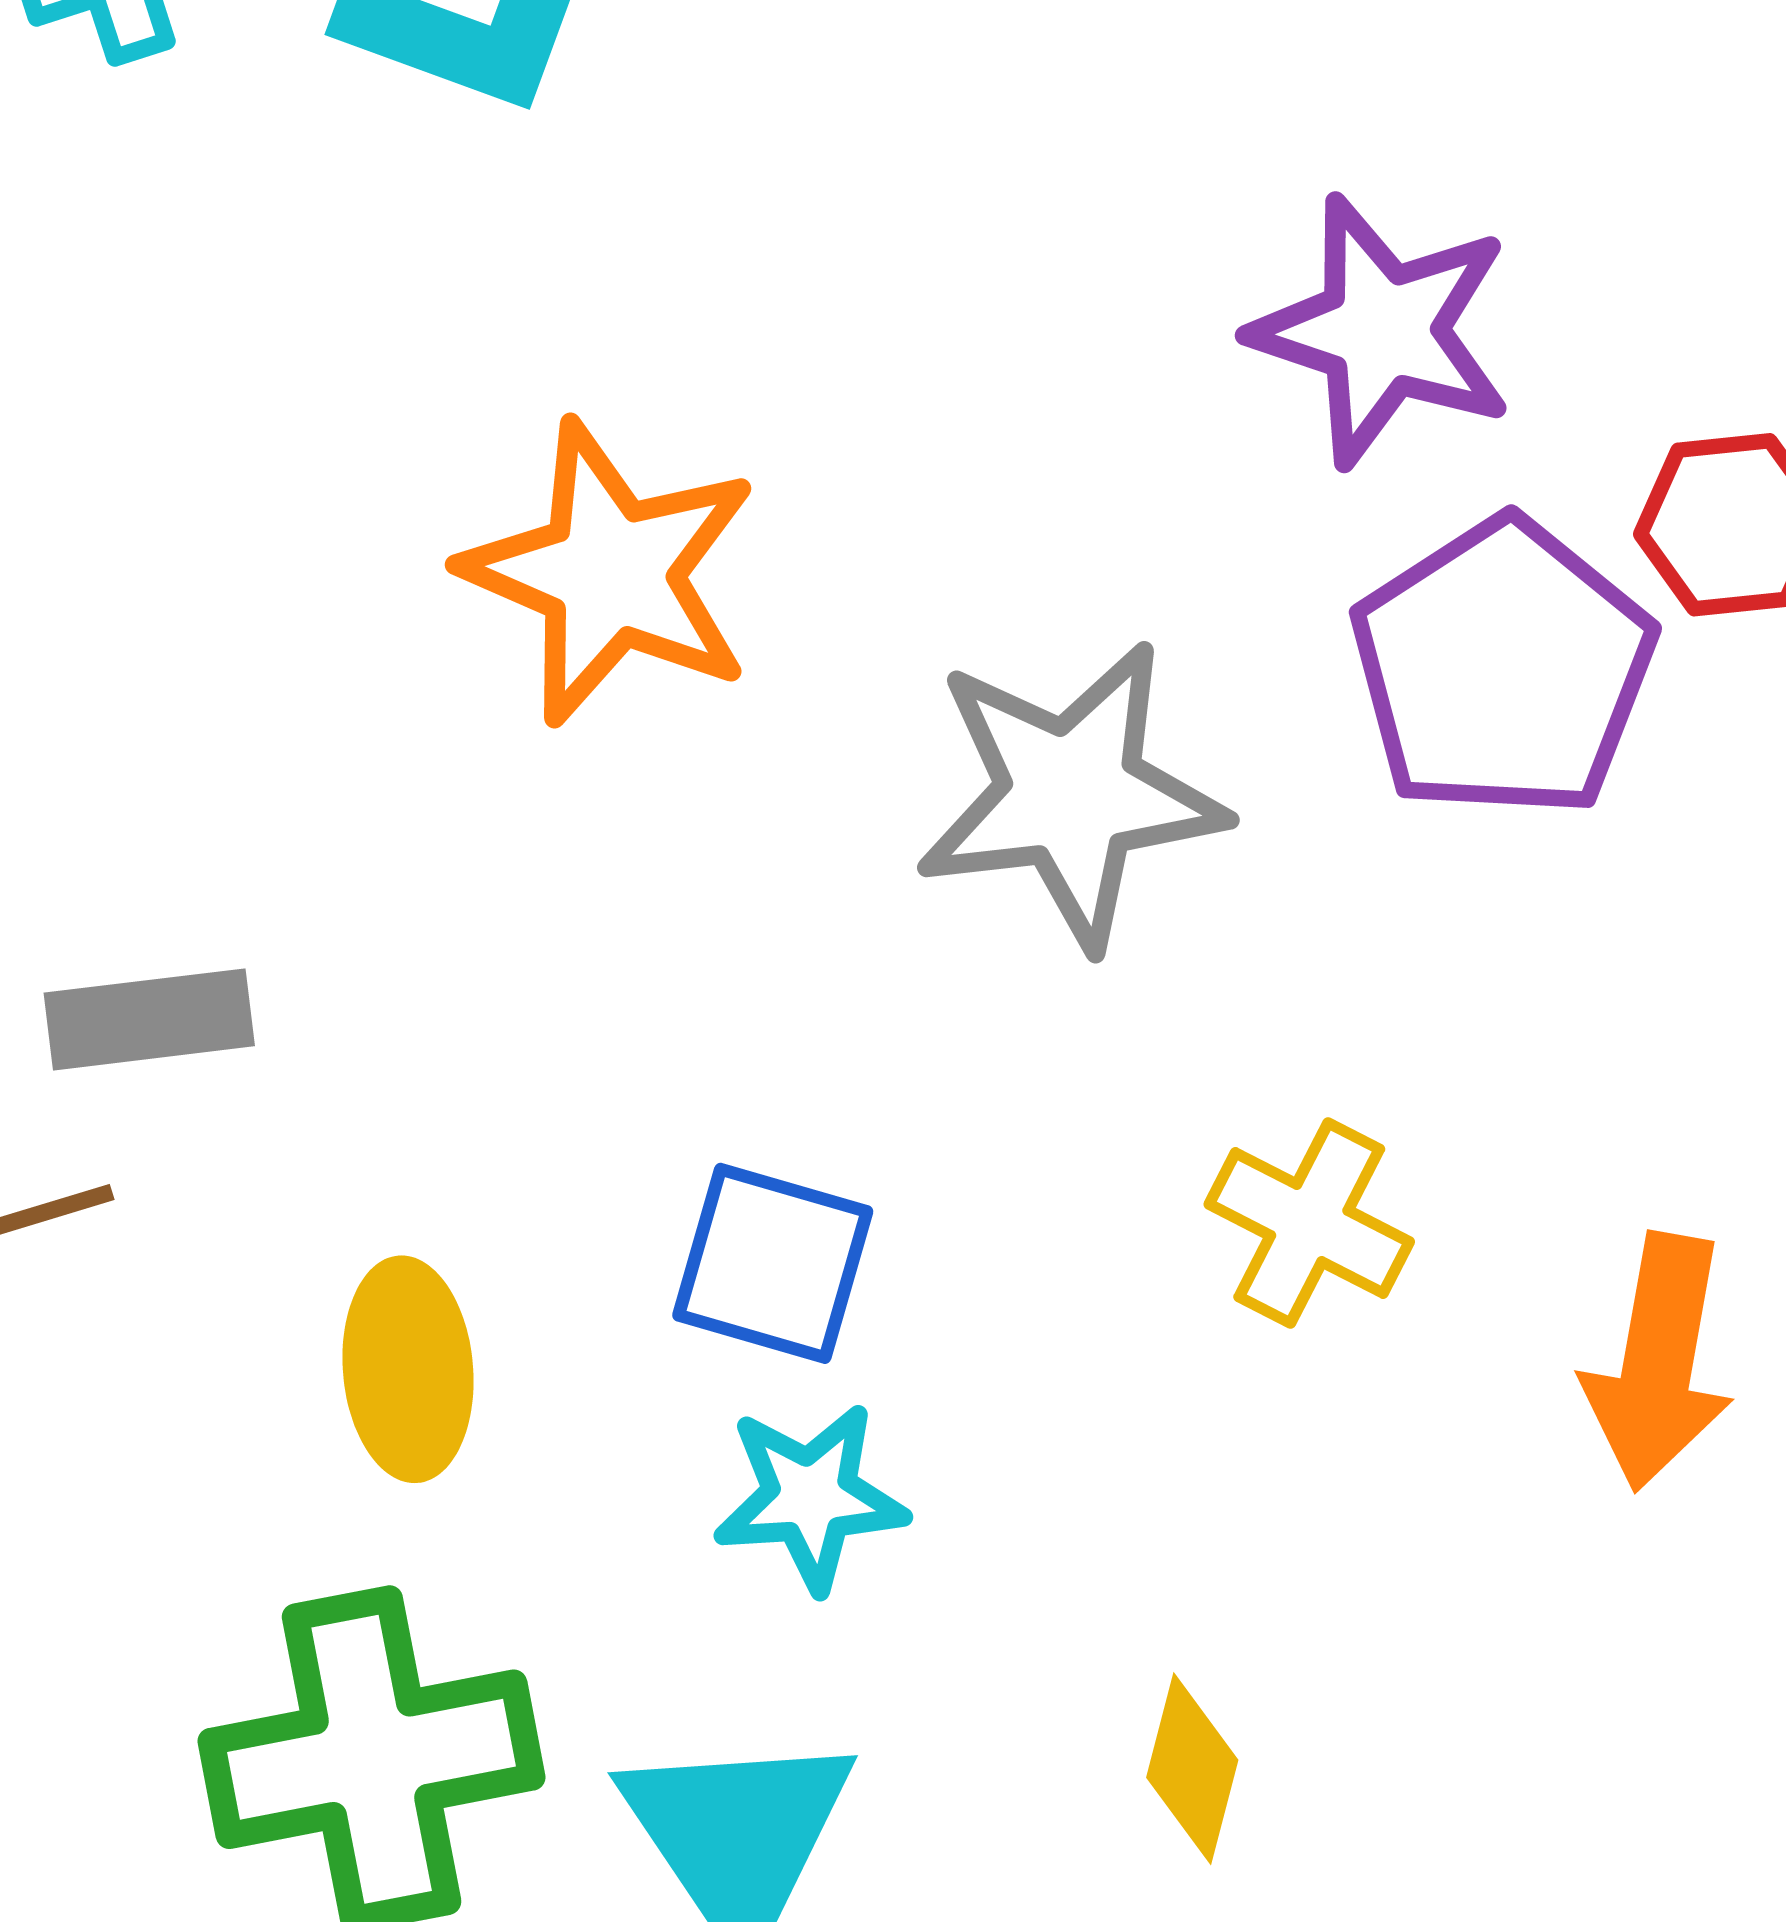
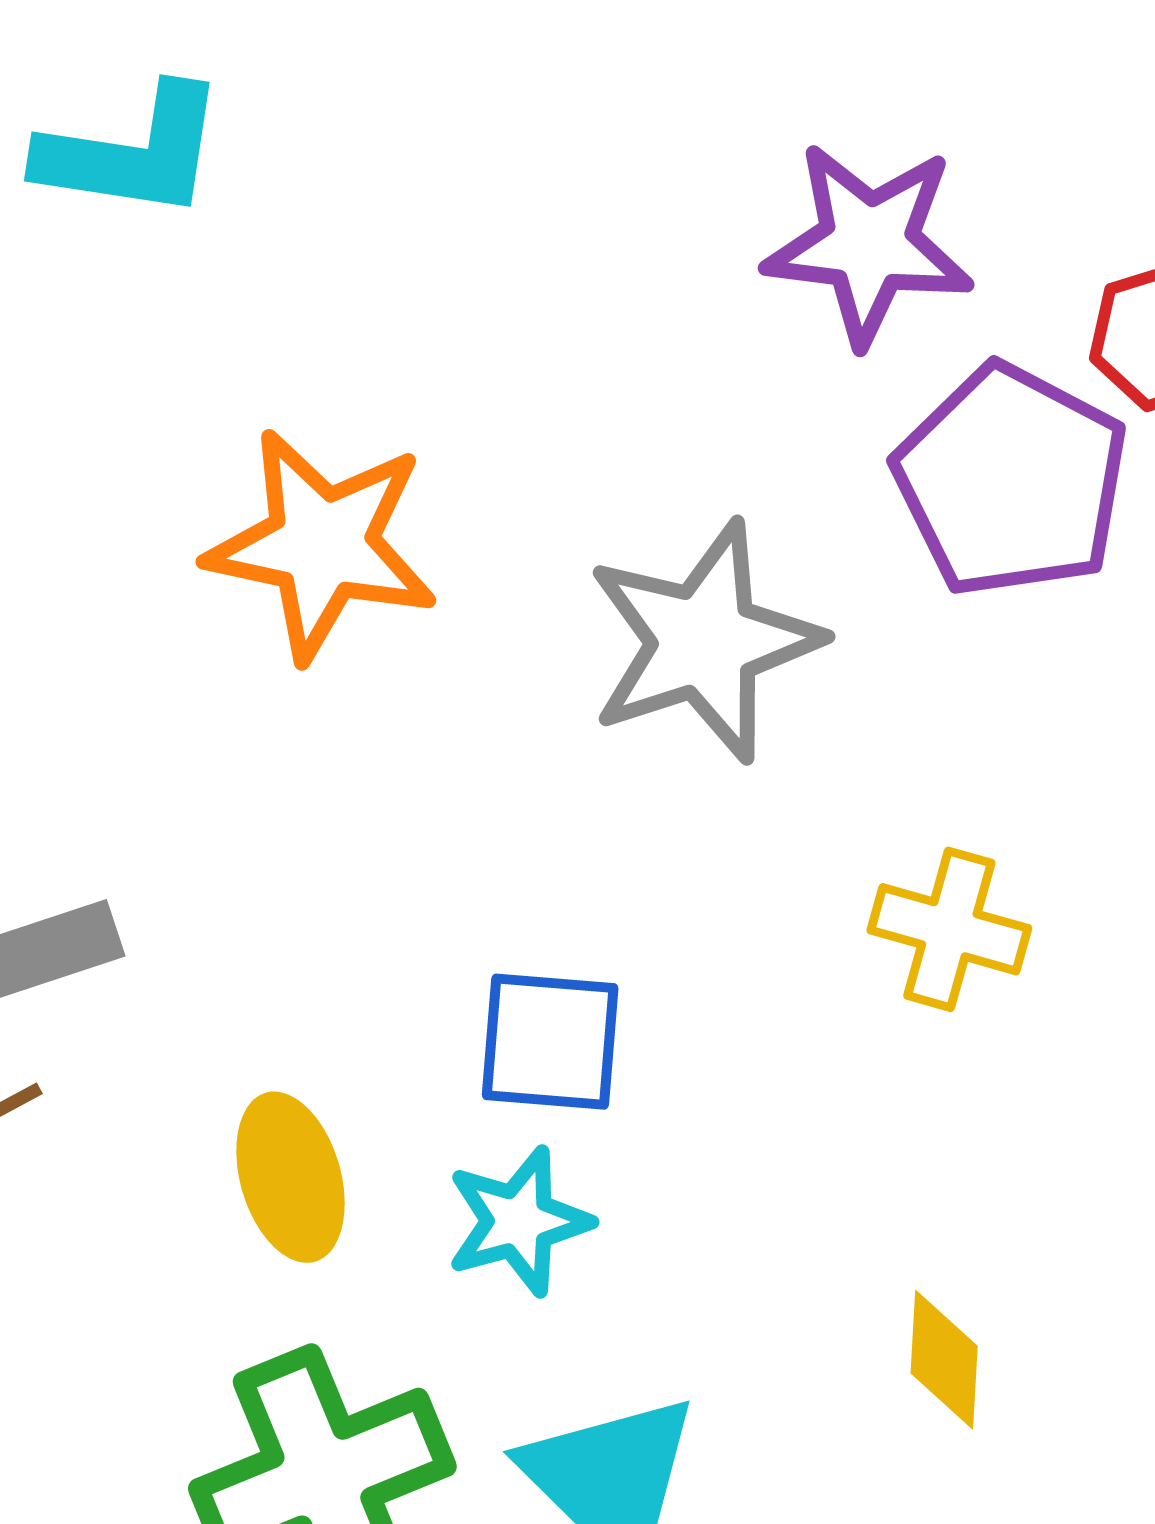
cyan star: (810, 1497) -> (519, 1221), moved

